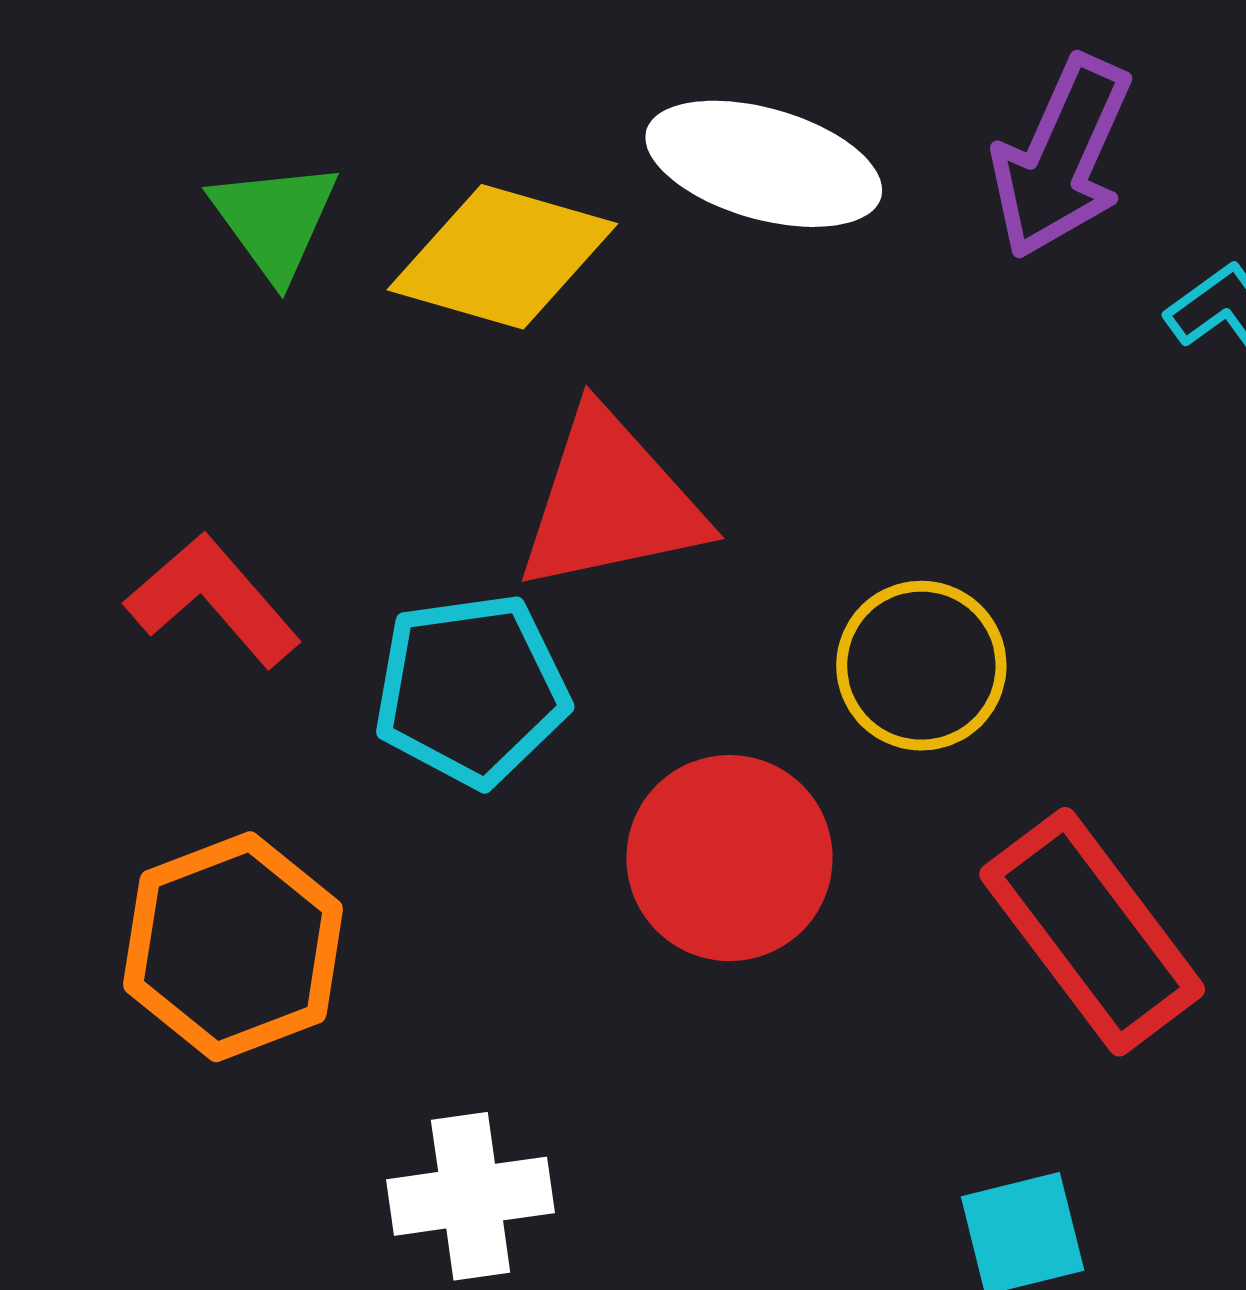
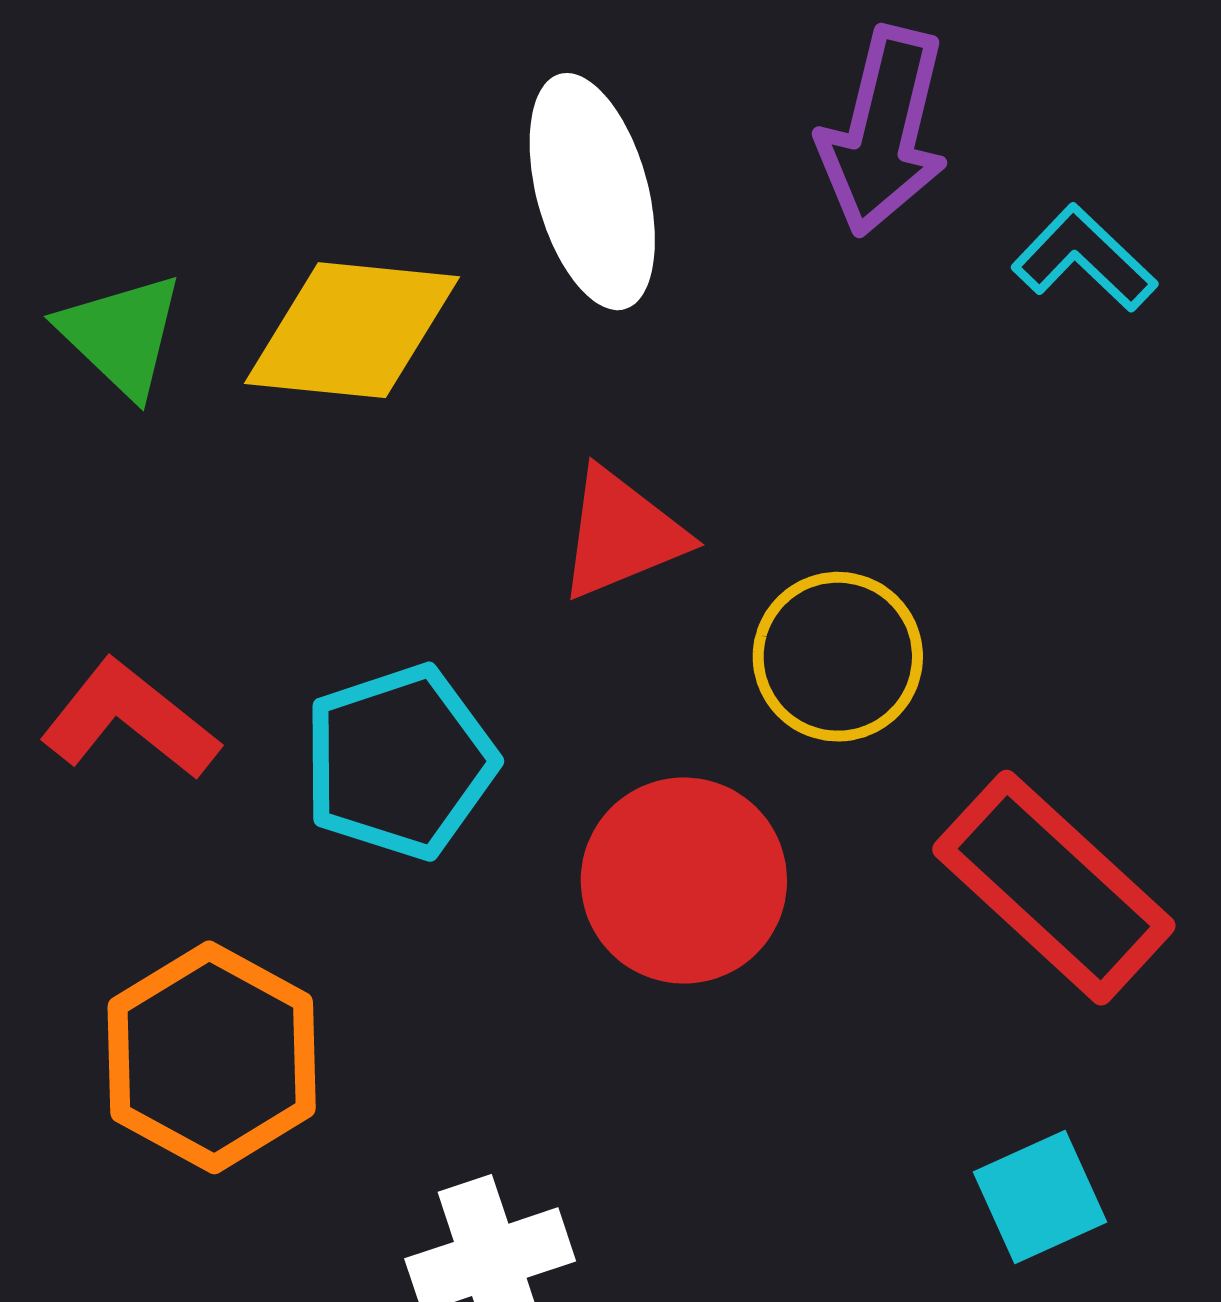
white ellipse: (764, 164) -> (592, 192), turned 69
red triangle: (611, 502) -> (622, 534), moved, size x0.7

